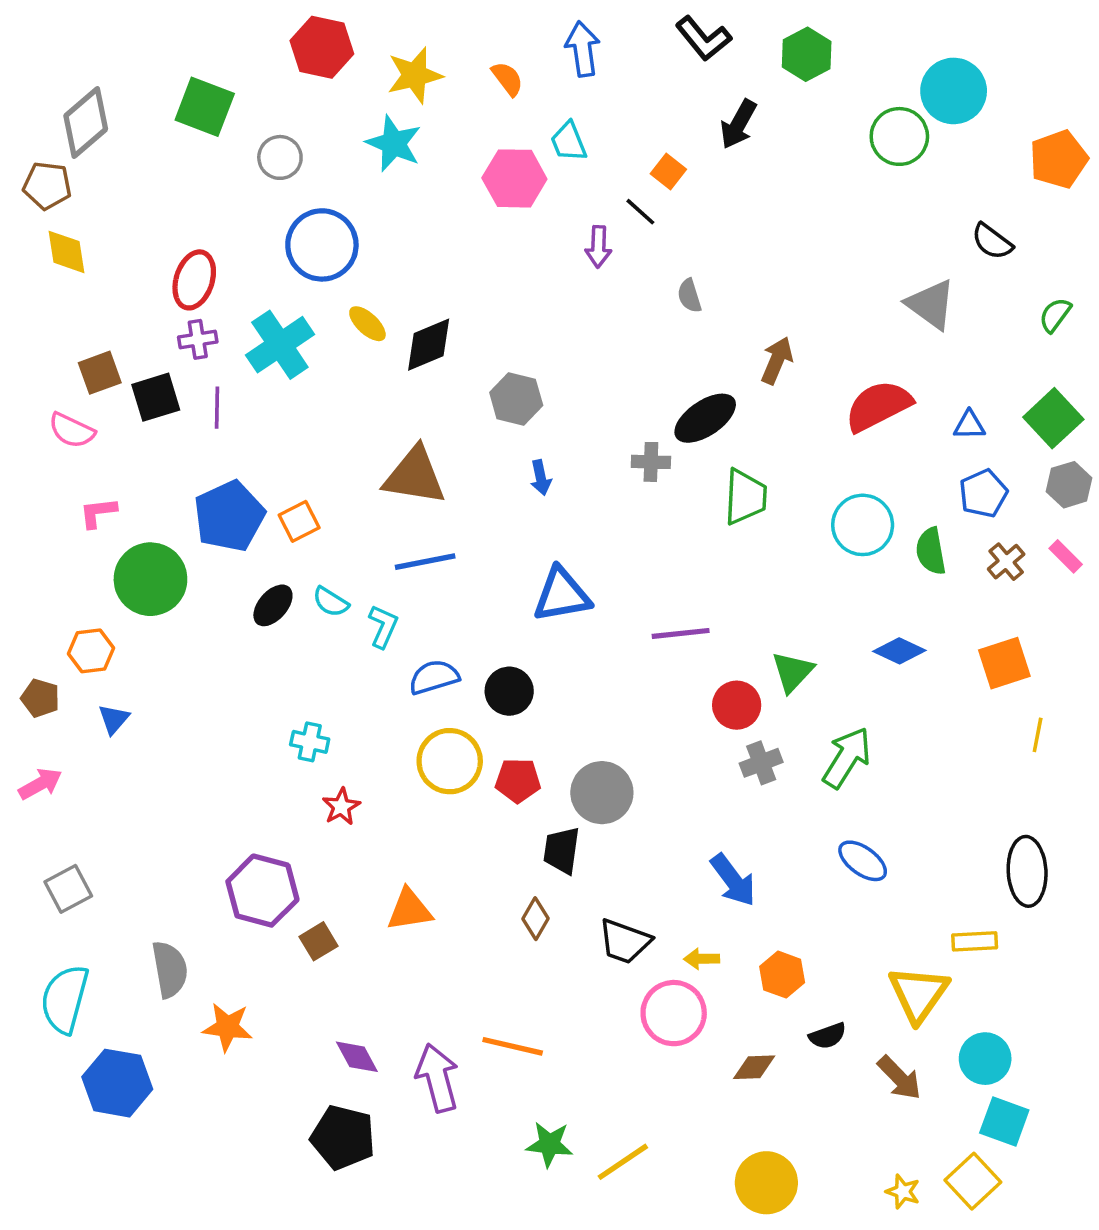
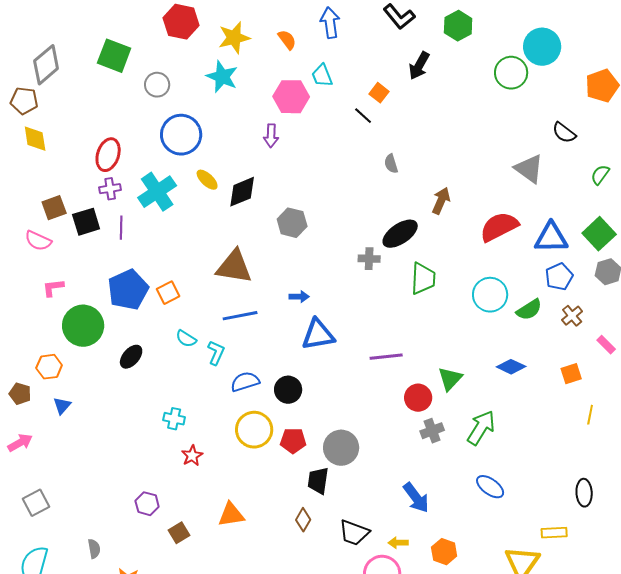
purple arrow: (598, 247) -> (271, 136), moved
blue triangle: (969, 425) -> (551, 238), size x1.8
blue arrow: (541, 478) -> (299, 297), moved, turned -78
green semicircle: (931, 551) -> (529, 310), turned -112
pink rectangle: (1066, 556) -> (606, 345), moved
black ellipse: (273, 605) -> (131, 357), moved
orange square: (1004, 663) -> (571, 374), size x0.7
black ellipse: (1027, 871) -> (584, 493), size x0.7
purple hexagon: (262, 891) -> (147, 504), size x0.6
gray semicircle: (170, 969) -> (94, 549), size x0.6

